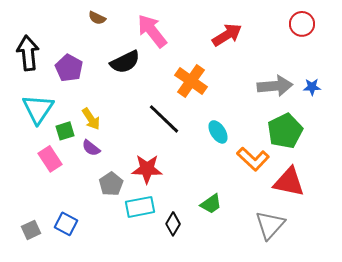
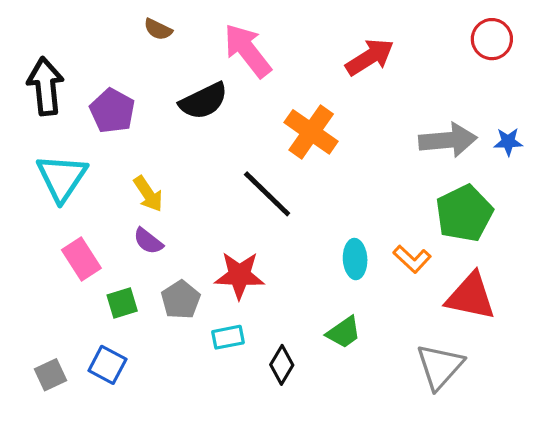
green square: (65, 131) -> (122, 303), moved
cyan ellipse: (218, 132) -> (355, 259), moved, turned 30
orange L-shape: (253, 159) -> (412, 259), size x0.7
cyan rectangle: (140, 207) -> (228, 337), size x0.7

